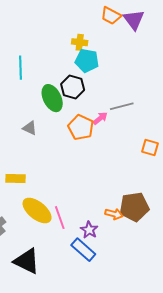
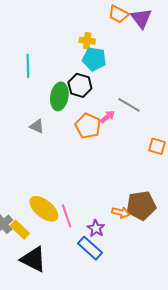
green ellipse: (52, 98) -> (59, 96), turned 36
gray line: (122, 106) -> (129, 105), turned 45
yellow rectangle: (15, 178) -> (20, 230), moved, turned 42

